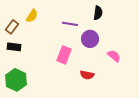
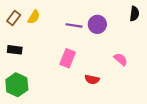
black semicircle: (98, 13) -> (134, 14), moved
brown rectangle: (12, 27) -> (14, 18), moved
purple circle: (90, 39) -> (97, 24), moved

